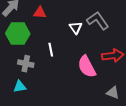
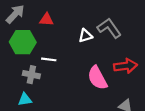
white triangle: (76, 28) -> (85, 36), turned 48
white line: (51, 50) -> (49, 59), moved, turned -72

